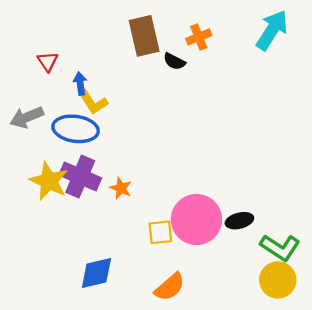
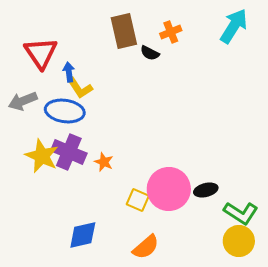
red triangle: (48, 61) -> (41, 53), size x1.8
yellow square: (160, 232) -> (138, 200), turned 30

